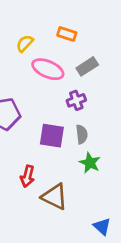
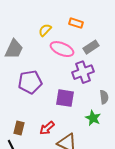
purple cross: (76, 100) -> (83, 72), size x1.5
gray semicircle: (82, 134) -> (104, 97), moved
red arrow: (27, 176) -> (47, 128), turned 35

